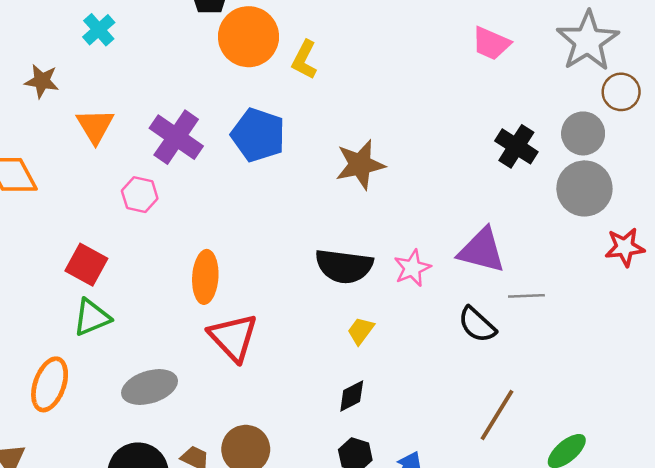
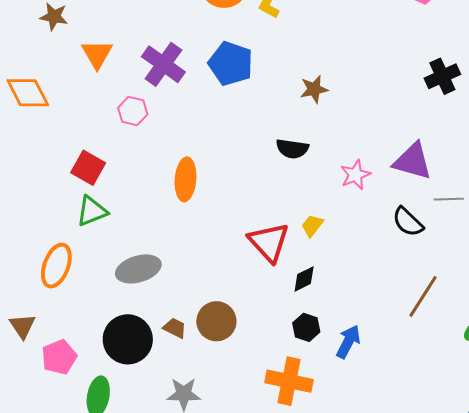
black cross: (516, 146) -> (442, 76), turned 32
brown star: (360, 165) -> (314, 89), size x0.7
black semicircle: (344, 266) -> (292, 149), moved, size x0.7
red triangle: (233, 337) -> (269, 242), moved

